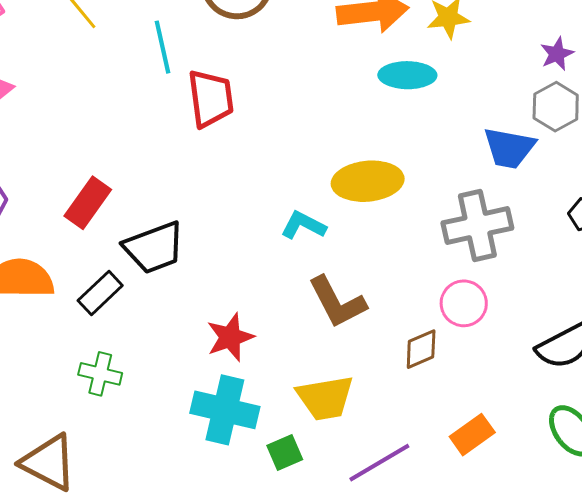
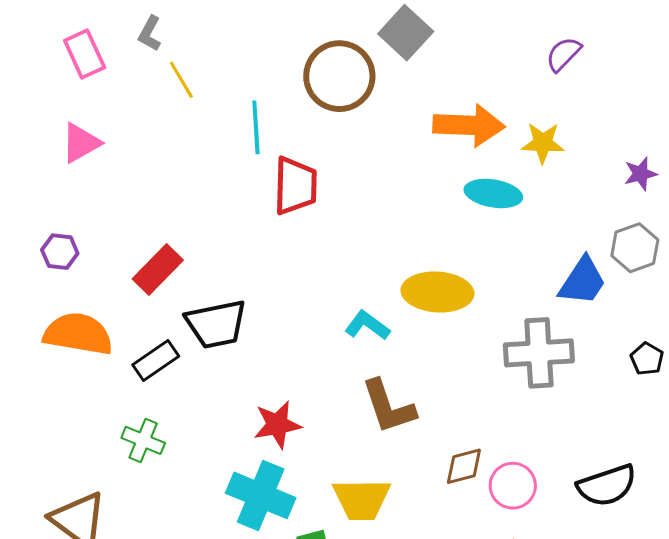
purple star: (557, 54) -> (641, 174), moved
blue trapezoid: (509, 148) -> (583, 281), turned -76
pink circle: (464, 303) -> (513, 486), moved

